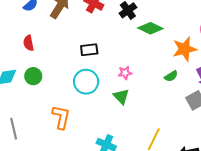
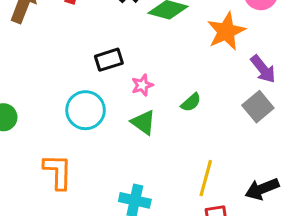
black rectangle: (89, 50) -> (109, 60), moved
green semicircle: (171, 76) -> (191, 102), moved

